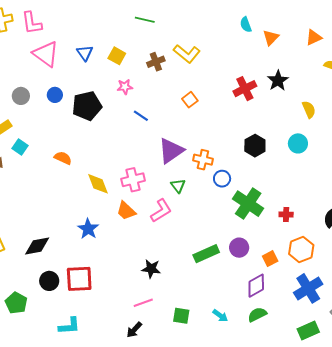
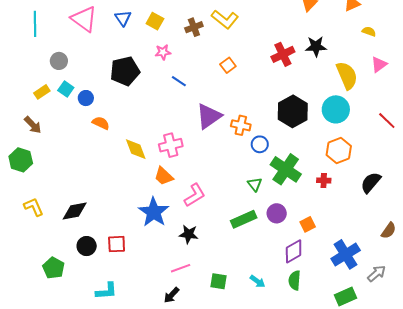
black star: (278, 81) -> (316, 46), turned 30
blue circle: (55, 95) -> (86, 98), moved
yellow semicircle: (309, 109) -> (347, 75), size x1.6
cyan circle: (298, 143) -> (336, 109), size x1.4
black hexagon: (255, 146) -> (293, 111), size x1.4
cyan square: (20, 147) -> (66, 89), moved
green triangle: (178, 186) -> (255, 184), moved
pink L-shape: (161, 211) -> (195, 195), moved
blue star: (88, 229) -> (154, 212), moved, size x1.4
orange hexagon: (301, 249) -> (339, 150), moved
red square: (79, 279) -> (117, 244), size x0.7
green semicircle: (257, 315) -> (295, 280), turned -60

